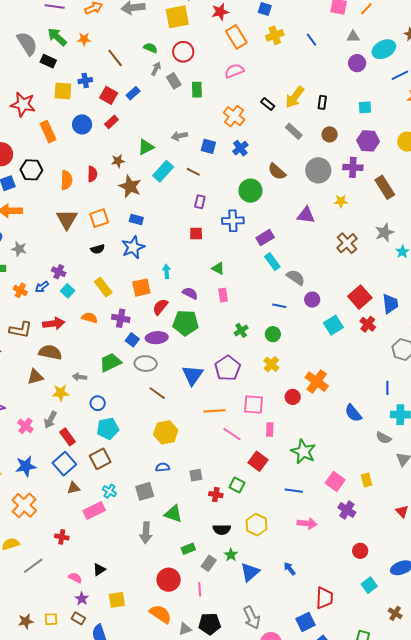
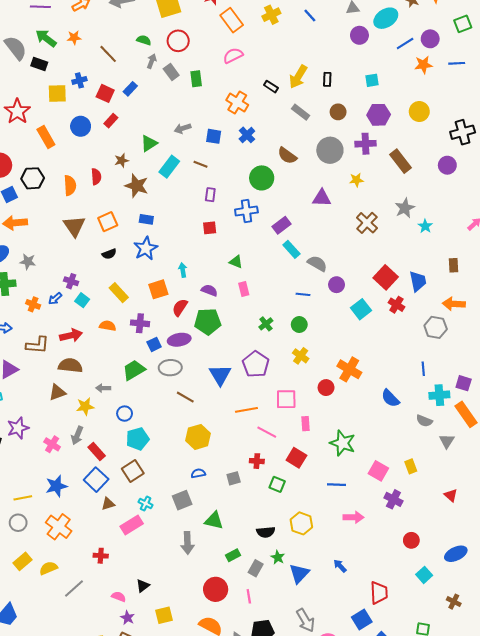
red star: (23, 104) -> (17, 111), turned 30
blue square: (132, 340) -> (154, 344), turned 32
red cross: (216, 495) -> (257, 461), moved

